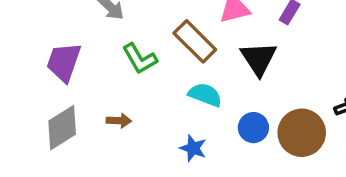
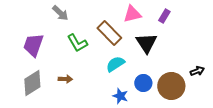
cyan semicircle: (205, 95) -> (115, 64), turned -54
blue star: (193, 148) -> (120, 96), moved

